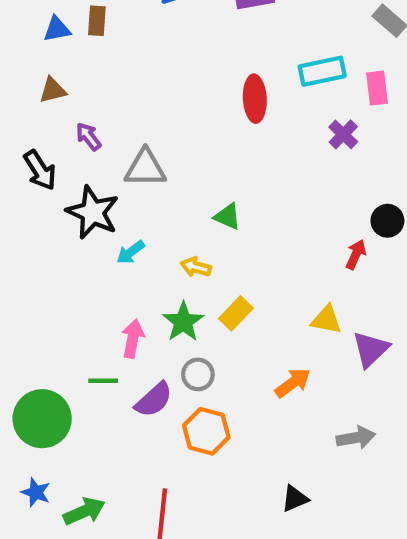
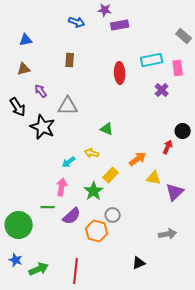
brown rectangle: (97, 21) -> (70, 60), moved
cyan arrow: (131, 252) -> (69, 162), moved
green star: (183, 322) -> (94, 191), moved
gray circle: (198, 374) -> (113, 215), moved
orange arrow: (293, 383) -> (138, 159), moved

